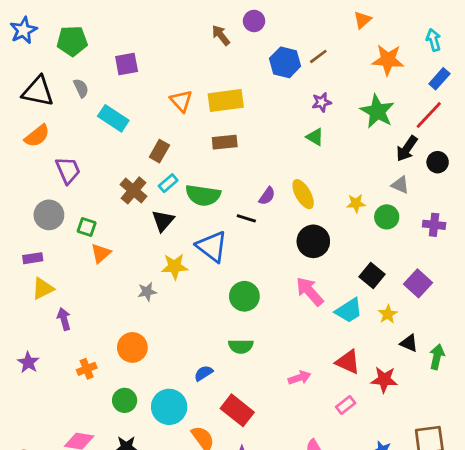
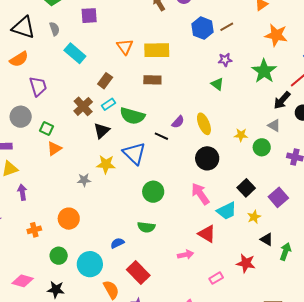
red triangle: (348, 362) -> (207, 234), moved

